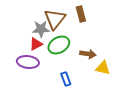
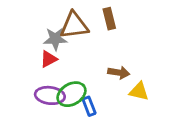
brown triangle: (55, 19) -> (74, 25), turned 45
green ellipse: (59, 45) -> (72, 94), moved
purple ellipse: (28, 62) -> (50, 95), moved

